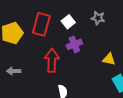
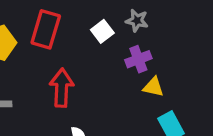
white square: (68, 22) -> (102, 31), moved
purple cross: (74, 44) -> (138, 59), moved

